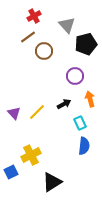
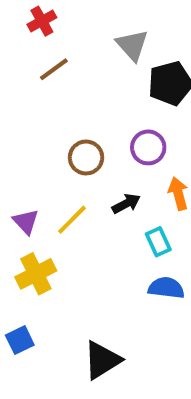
red cross: (34, 16) -> (42, 21), moved
brown circle: (44, 51) -> (86, 157), moved
blue semicircle: (84, 146) -> (166, 288), turned -90
yellow cross: (31, 155) -> (36, 274), moved

